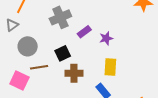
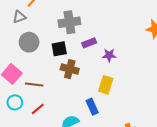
black square: (63, 53) -> (59, 49), moved
brown line: (39, 67) -> (34, 85), moved
brown cross: (74, 73) -> (70, 69), moved

